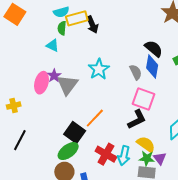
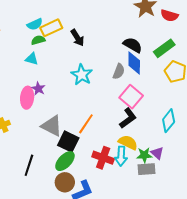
black arrow: (92, 25) -> (77, 38), moved
green semicircle: (62, 28) -> (38, 40), turned 80
gray semicircle: (136, 72) -> (119, 71), turned 56
gray triangle: (67, 85) -> (52, 126), moved, turned -30
pink square: (144, 99) -> (131, 97), turned 30
black line: (20, 140) -> (29, 165), moved
yellow semicircle: (146, 144) -> (128, 142), moved

